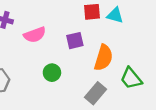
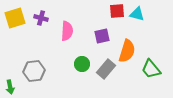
pink semicircle: (35, 35) -> (67, 31), turned -66
gray rectangle: (96, 93) -> (106, 69), moved

